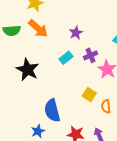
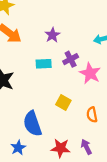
cyan rectangle: (66, 58) -> (44, 64), turned 40
yellow square: (89, 95) -> (63, 102), moved

